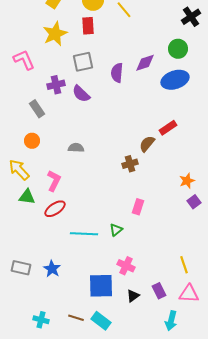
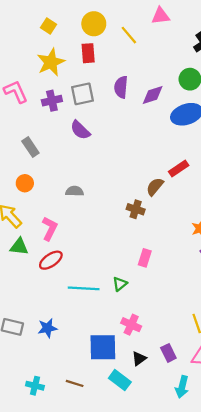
purple semicircle: (117, 73) -> (121, 87), moved
purple cross: (56, 85) -> (52, 101), moved
brown cross: (130, 164) -> (136, 209), turned 35
blue star: (52, 269) -> (47, 328), turned 30
cyan rectangle: (101, 321) -> (120, 380), moved

